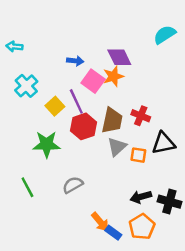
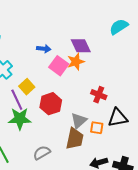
purple line: (76, 101) -> (17, 100), moved
brown trapezoid: (112, 120) -> (75, 139), moved

